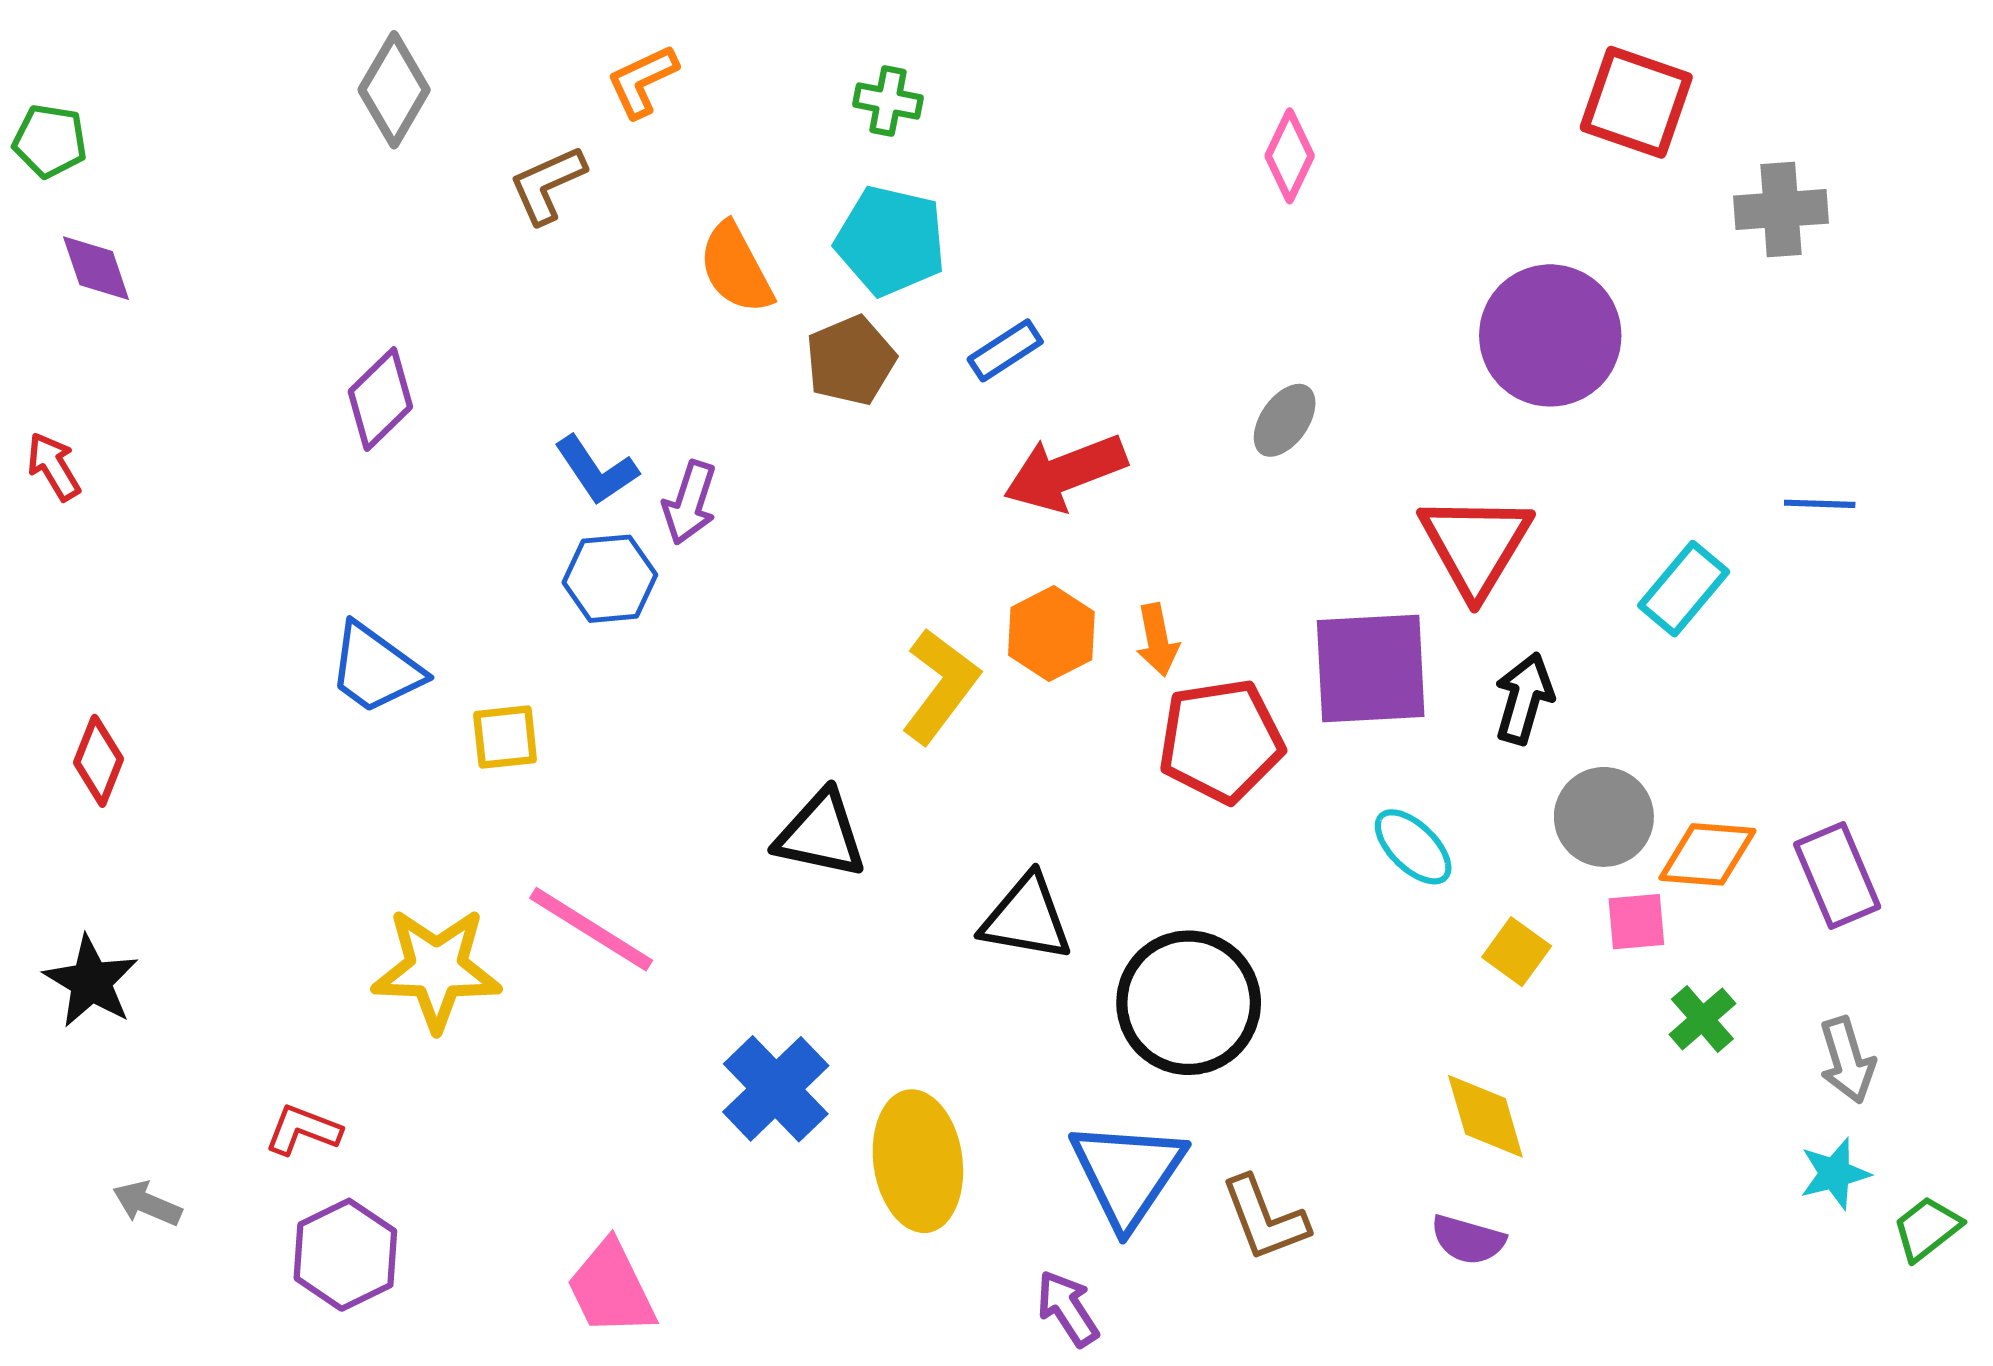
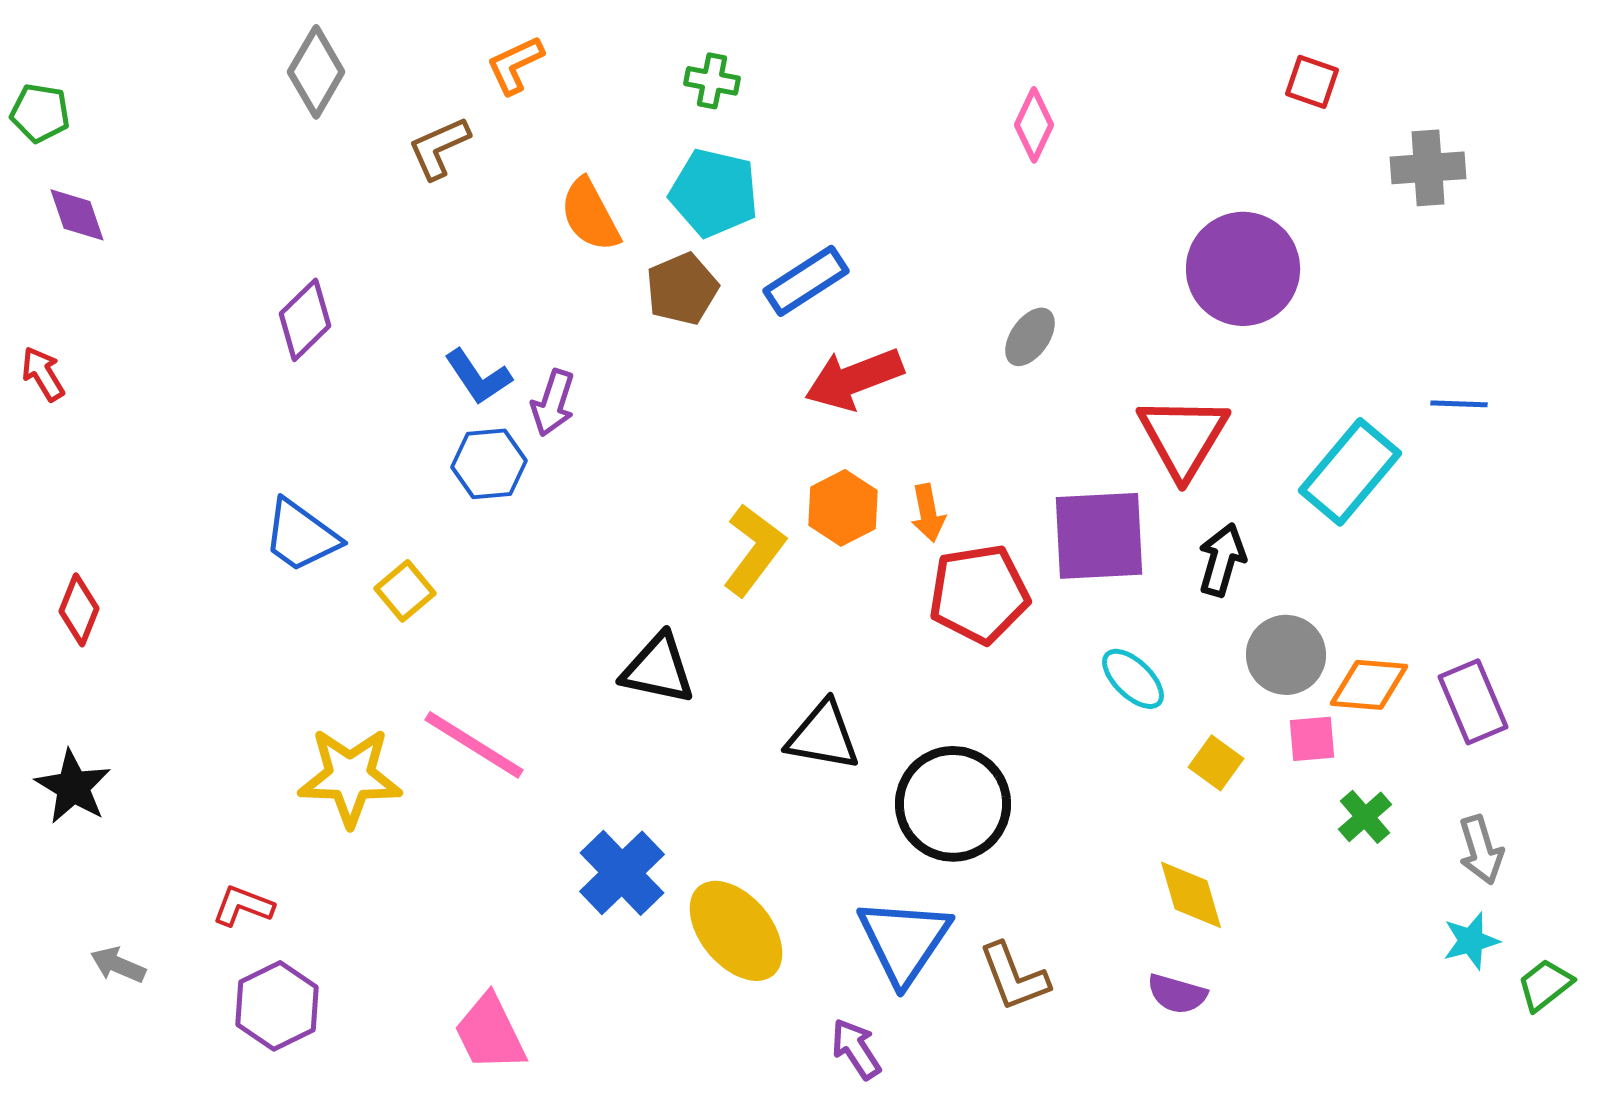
red square: (1636, 102) -> (1312, 82), size x0.6
blue rectangle: (1005, 350) -> (806, 281), size x1.4
cyan rectangle: (1684, 589) -> (1350, 472), size x1.4
yellow square: (505, 737) -> (405, 591), turned -34
yellow ellipse: (918, 1161) -> (736, 931), turned -32

